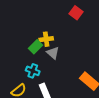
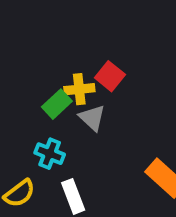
red square: (76, 13) -> (110, 76), moved

